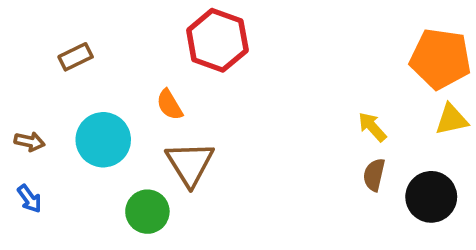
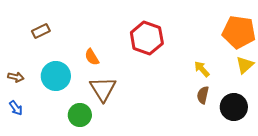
red hexagon: (217, 40) -> (147, 38), moved
yellow triangle: (451, 119) -> (245, 65), turned -30

